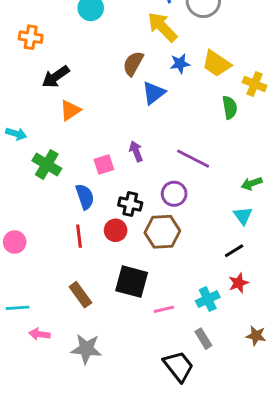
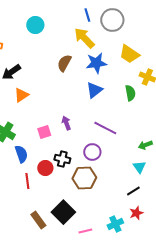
blue star: (180, 64) -> (96, 63), size x1.5
yellow trapezoid: (217, 64) -> (129, 54), moved
blue triangle: (154, 93) -> (94, 90), moved
blue semicircle: (85, 197) -> (21, 154), moved
red circle: (116, 230) -> (45, 168), moved
black square: (132, 282) -> (63, 212), turned 30
brown rectangle: (80, 295) -> (38, 220), moved

